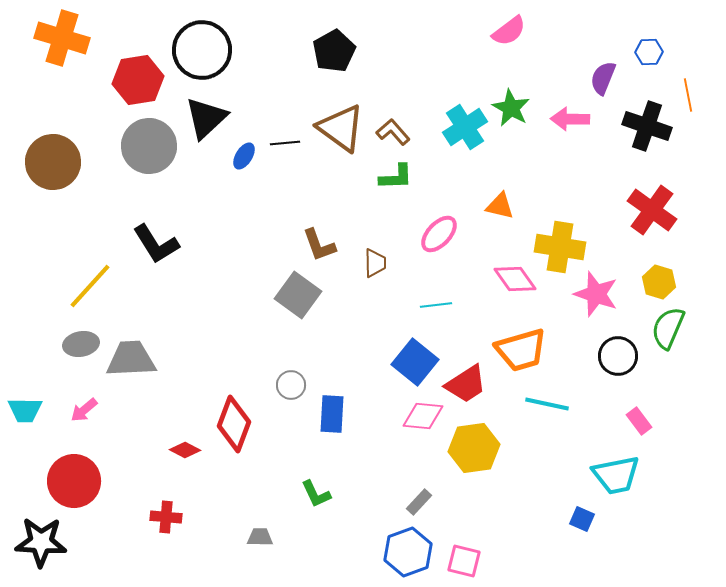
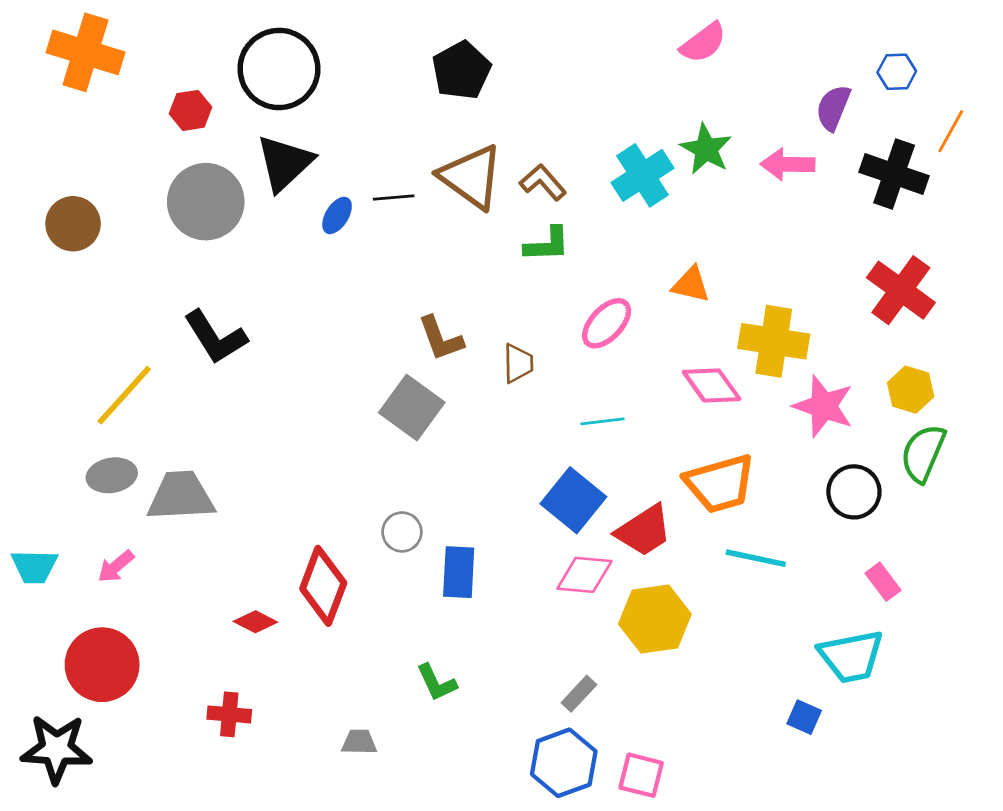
red hexagon: (138, 80) -> (191, 110), size x0.6
orange line: (688, 95) -> (951, 131), turned 40
brown circle: (53, 162) -> (73, 224), size x0.7

